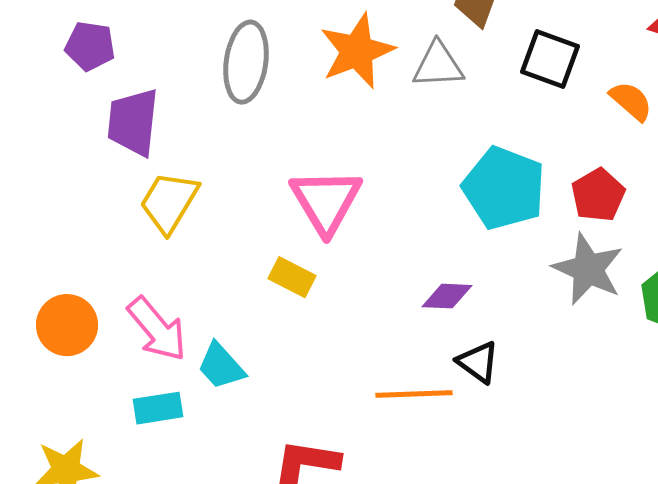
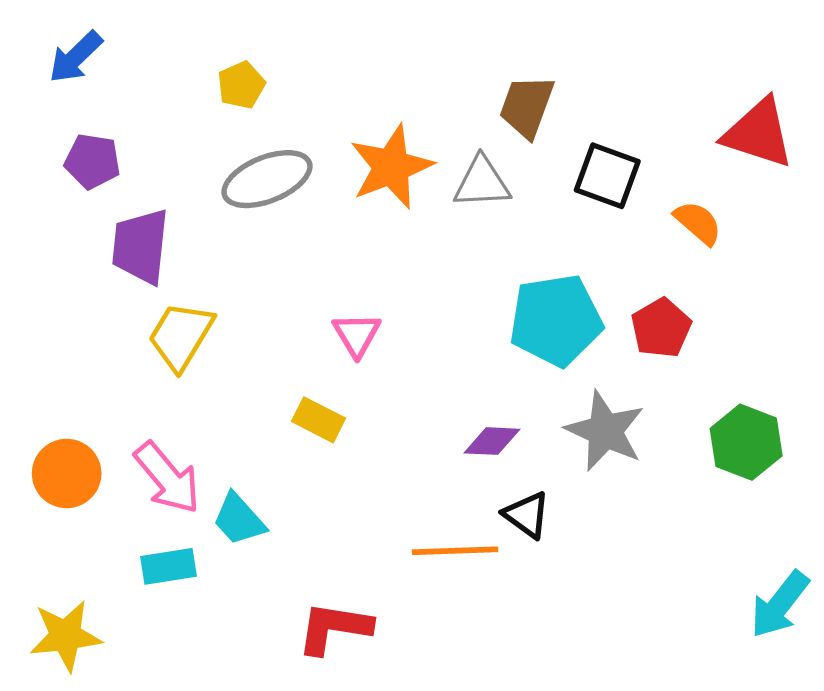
gray ellipse: (246, 62) -> (267, 179), turned 60
cyan pentagon: (504, 188) -> (556, 320), turned -30
pink triangle: (326, 201) -> (357, 335), size x0.6
gray star: (588, 269) -> (605, 431), moved

